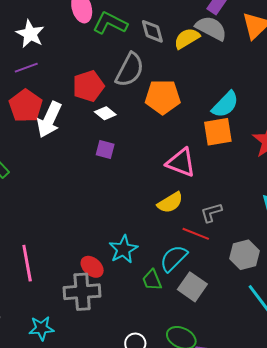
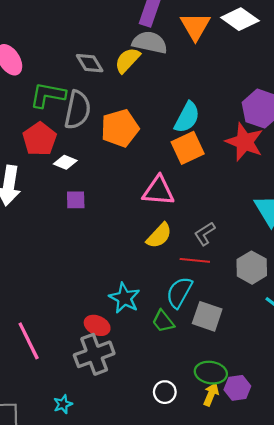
green L-shape: (110, 23) -> (48, 95), moved
cyan star: (41, 328) -> (63, 404), size x0.7

